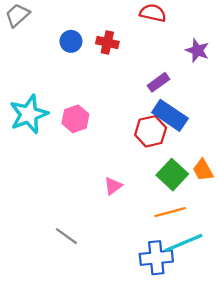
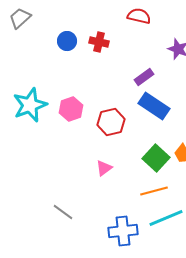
red hexagon: (151, 131) -> (111, 122), moved
blue cross: (156, 258) -> (123, 231), moved

